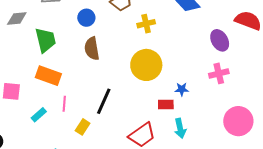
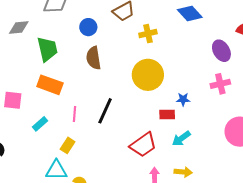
pink line: (64, 104) -> (74, 114), moved
yellow rectangle: (83, 127) -> (68, 145), moved
cyan arrow: (180, 128) -> (181, 138), turned 66

